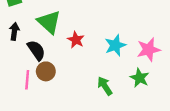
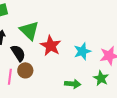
red star: (76, 40) -> (51, 46), size x1.5
green arrow: (105, 86) -> (73, 84), turned 126

